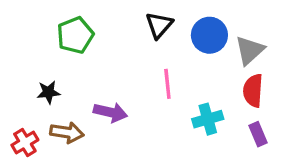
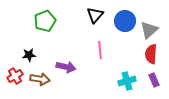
cyan cross: (208, 119) -> (127, 81), moved
red cross: (25, 143) -> (15, 76), moved

